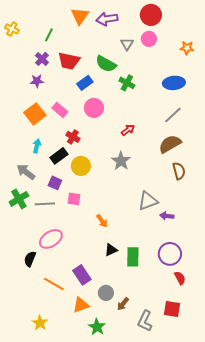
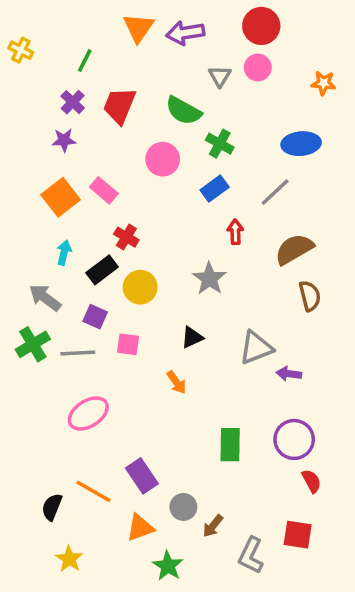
red trapezoid: (69, 61) -> (119, 106), turned 100
blue rectangle: (85, 83) -> (215, 189), moved
pink circle: (94, 108) -> (163, 159), moved
gray line: (173, 115) -> (275, 192), moved
red arrow: (128, 130) -> (235, 232), moved, turned -56
black triangle: (111, 250) -> (192, 337), moved
black semicircle: (30, 259) -> (52, 507), moved

